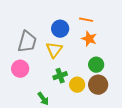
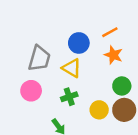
orange line: (86, 20) -> (110, 32), turned -40
yellow triangle: (54, 50) -> (72, 68), turned -36
green cross: (60, 76) -> (69, 97), moved

